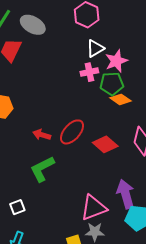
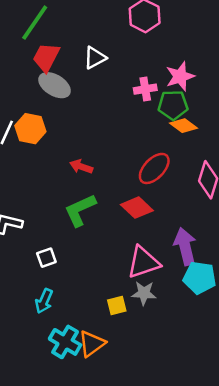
gray ellipse: (33, 25) -> (55, 85), moved
white triangle: (95, 48) -> (95, 58), moved
red ellipse: (72, 132) -> (154, 168), moved
red diamond: (105, 144) -> (137, 208), moved

